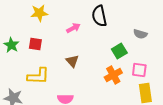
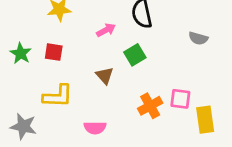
green square: (119, 51) -> (135, 55), moved
pink square: (139, 70) -> (180, 99), moved
orange cross: (113, 75) -> (150, 106), moved

